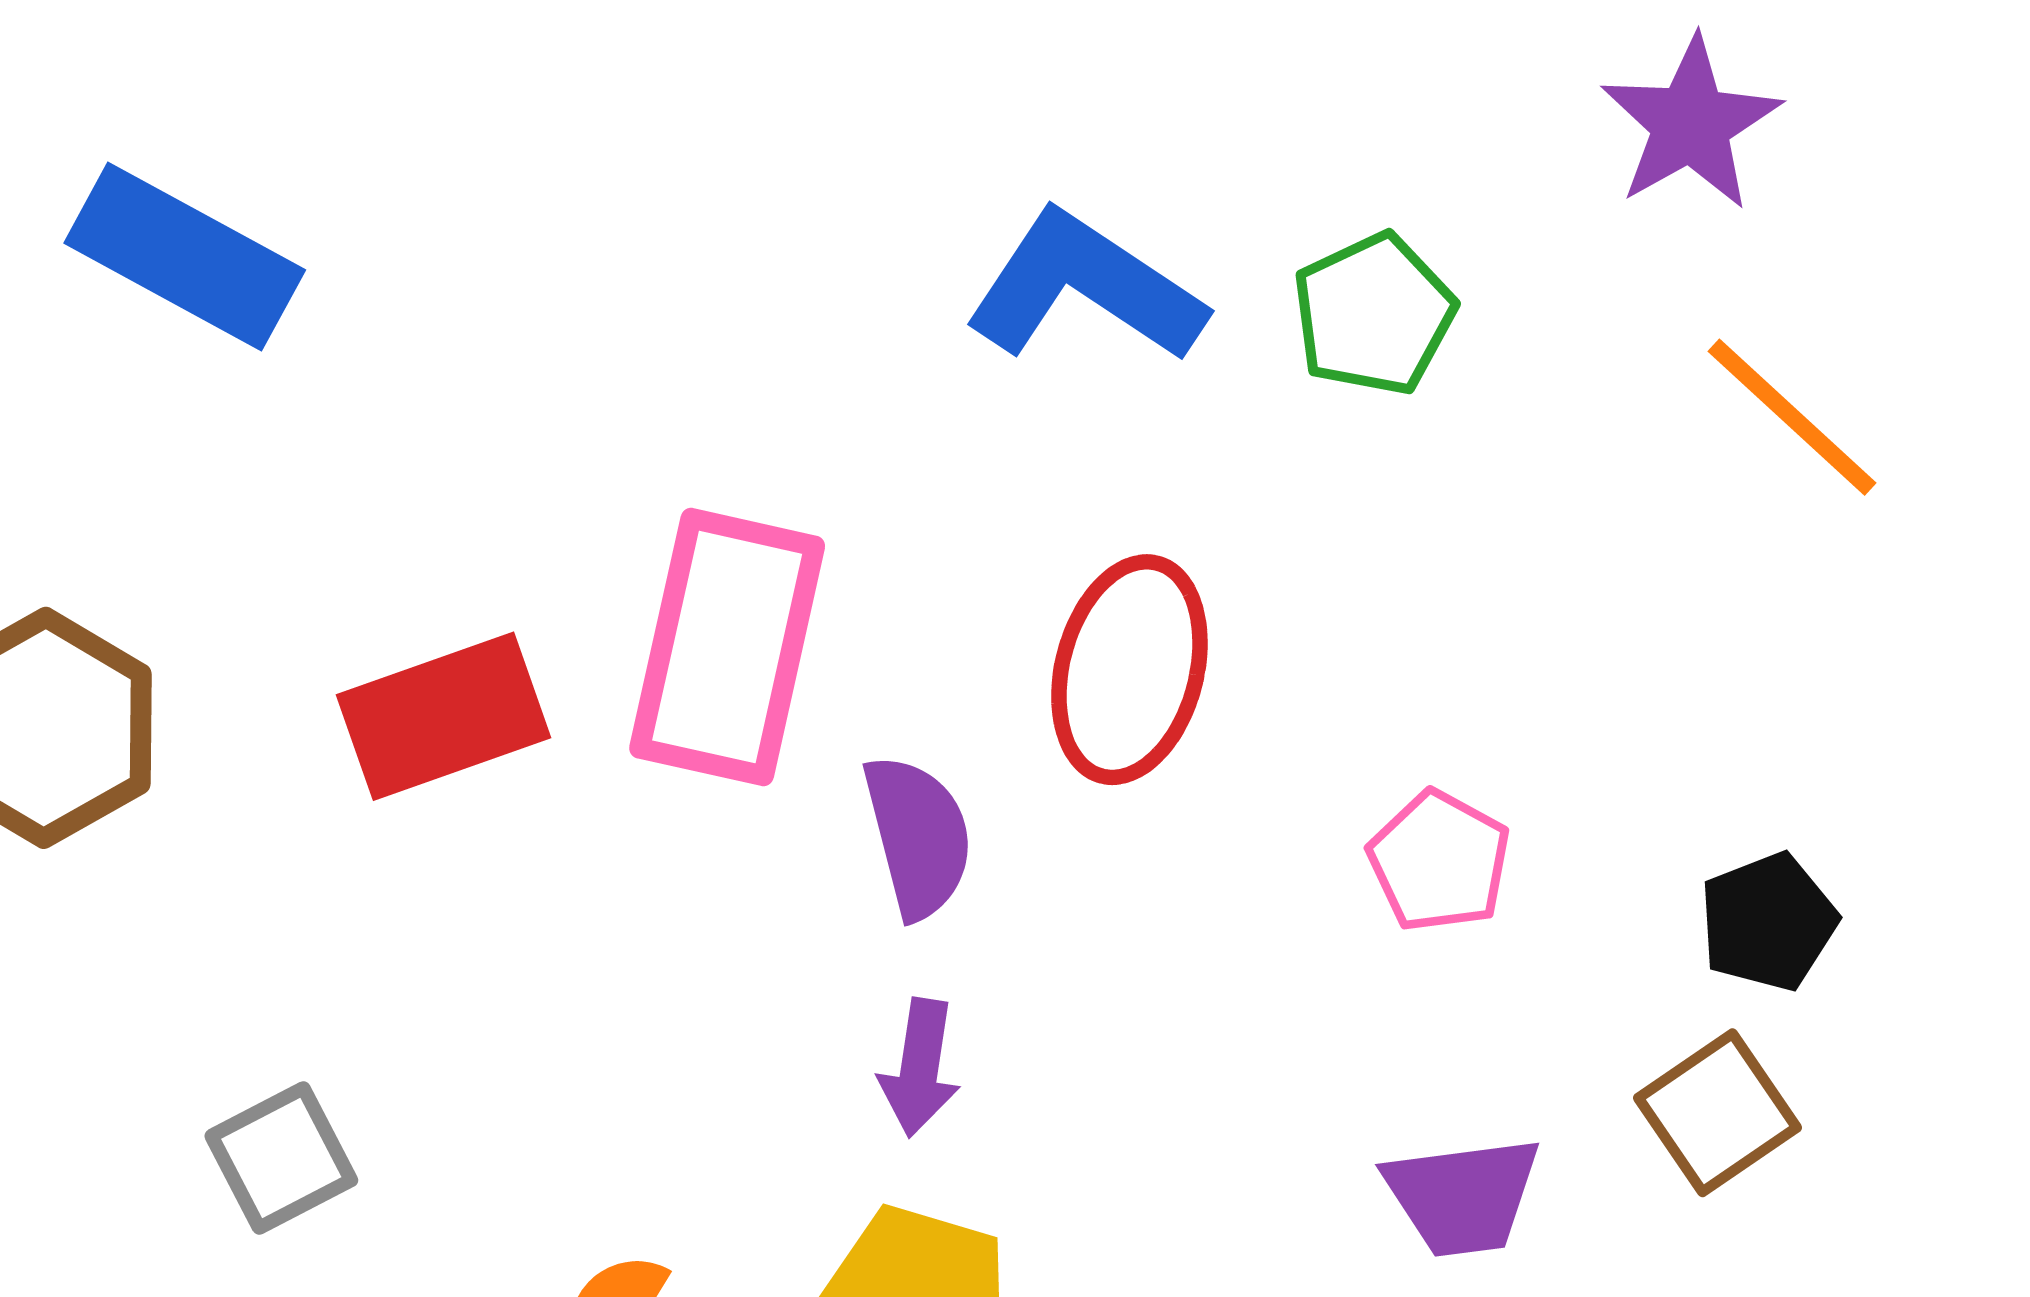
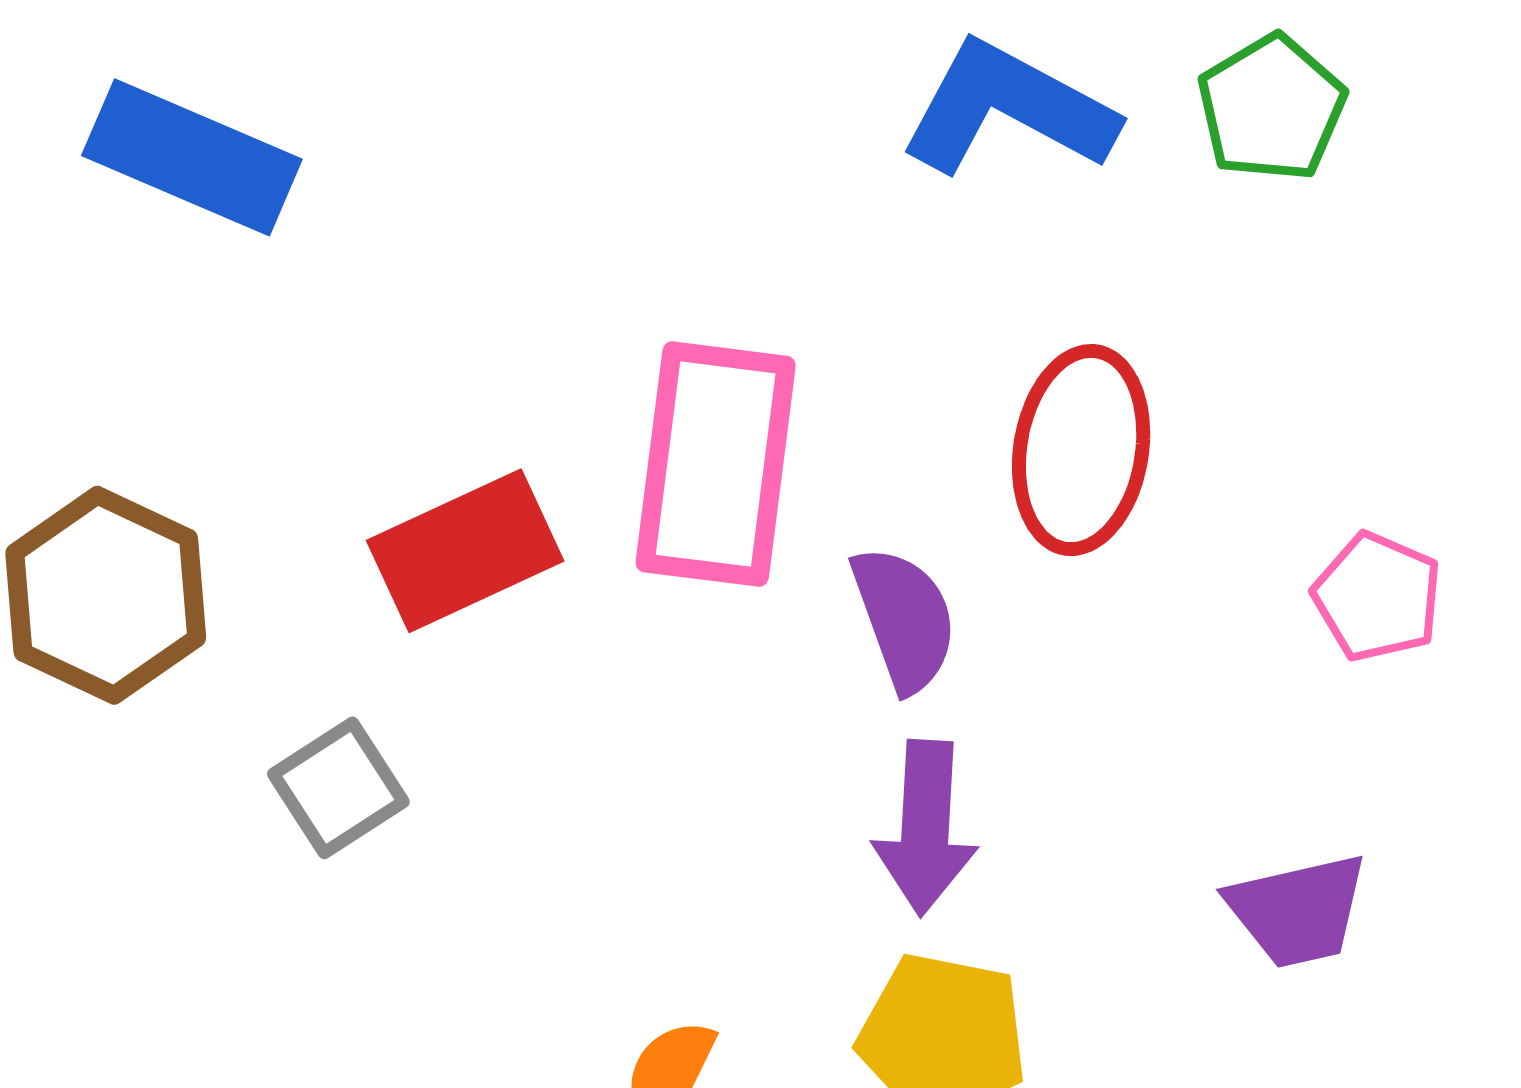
purple arrow: (920, 1068) -> (925, 828), size x1.4
gray square: (281, 1158) -> (338, 788), moved
purple trapezoid: (1463, 1196) -> (1298, 911), moved

